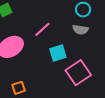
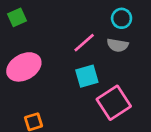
pink line: (42, 29) -> (84, 43), moved

